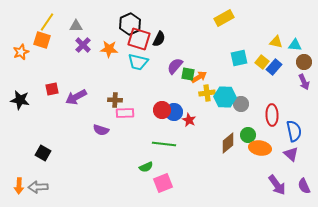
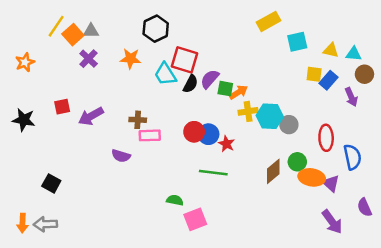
red square: (139, 39) -> (185, 60), moved
black semicircle: (159, 39) -> (190, 84), moved
orange square: (42, 40) -> (73, 35), moved, turned 30
purple cross: (83, 45) -> (89, 59), moved
cyan square: (239, 58) -> (297, 42), moved
cyan trapezoid: (138, 62) -> (165, 74), turned 45
yellow square: (262, 62) -> (314, 74), turned -32
purple arrow: (304, 82) -> (351, 97), moved
green line: (164, 144) -> (213, 173), moved
purple triangle: (291, 154) -> (331, 183), moved
green semicircle: (146, 167) -> (175, 200), turned -144
purple semicircle: (304, 186) -> (364, 207), moved

